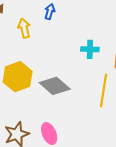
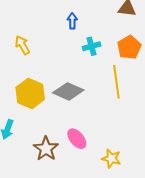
blue arrow: (50, 11) -> (72, 21), moved

